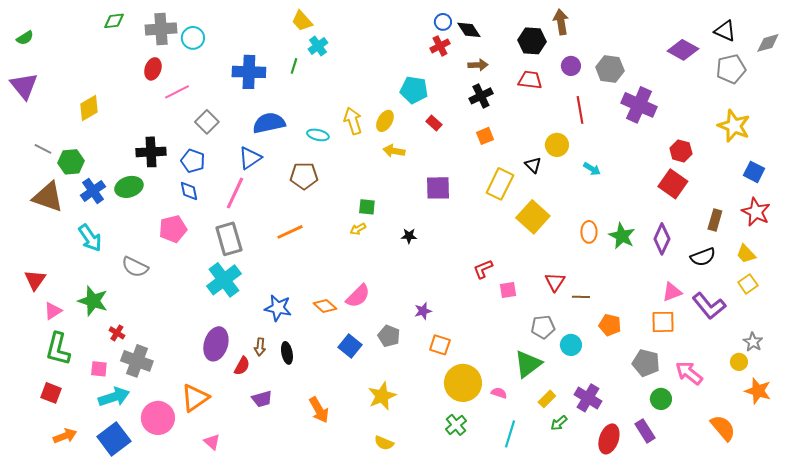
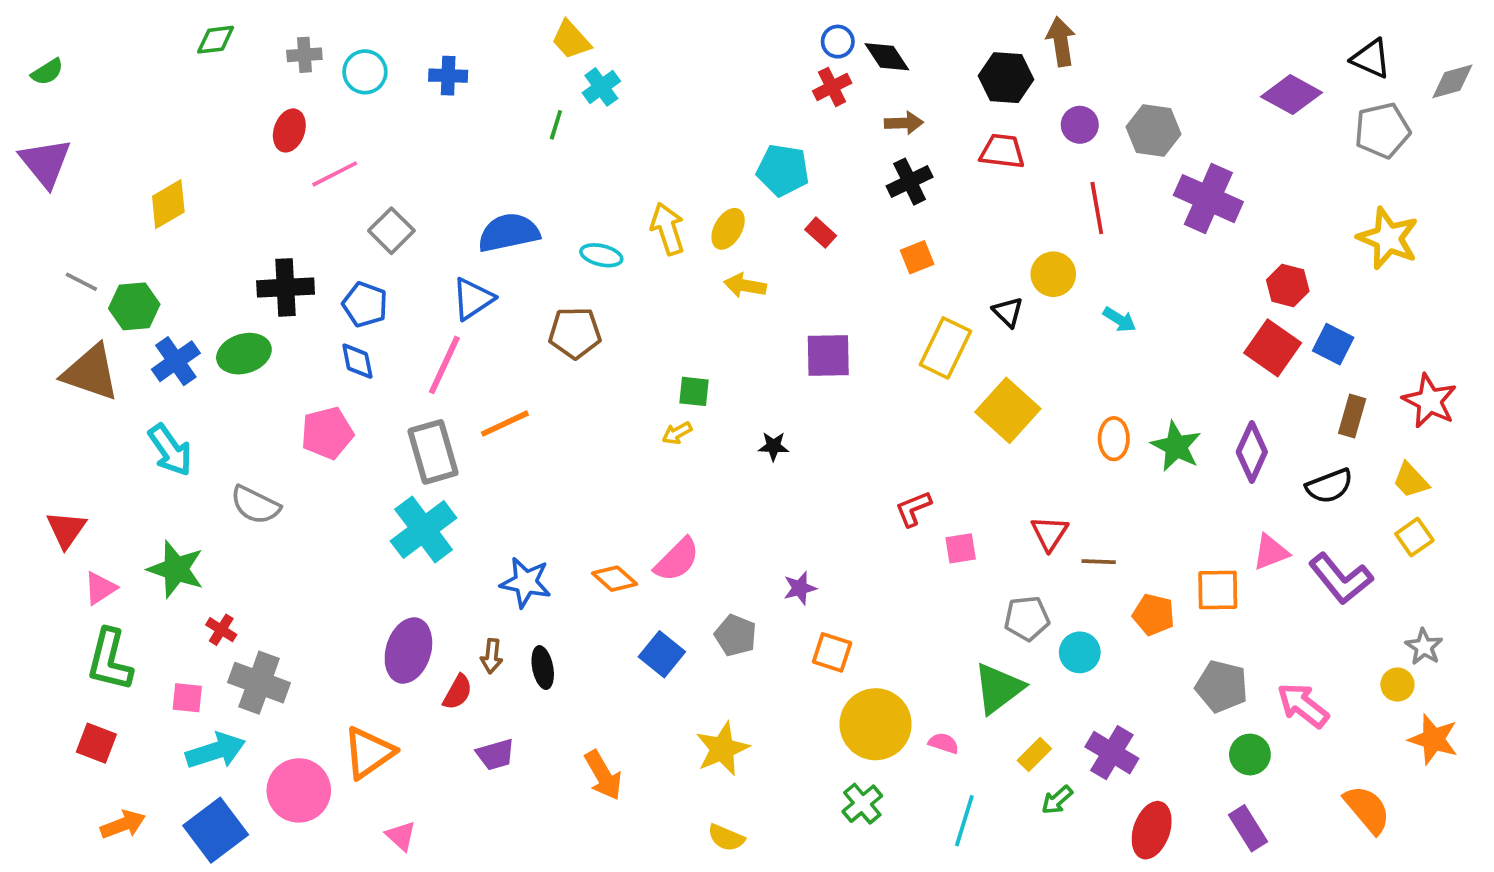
gray cross: (161, 29) -> (304, 55), size x0.6
blue cross: (249, 72) -> (448, 76), moved, size x0.6
blue square: (754, 172) -> (1333, 344), moved
orange line: (290, 232) -> (505, 424), moved
orange square: (663, 322) -> (1218, 590), moved
purple rectangle: (645, 431) -> (1248, 828), moved

